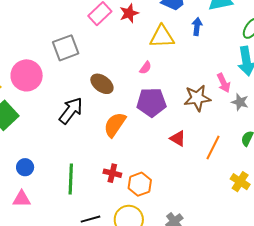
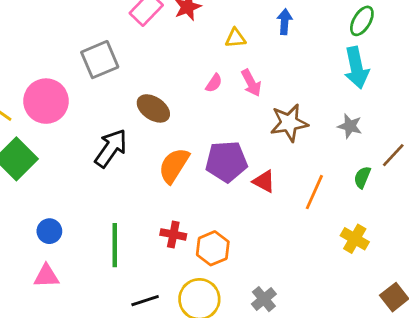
yellow triangle: (162, 37) -> (235, 38), size x0.6
pink arrow: (224, 83) -> (251, 83), moved
purple pentagon: (151, 102) -> (226, 161), moved

